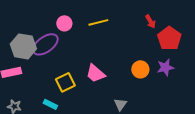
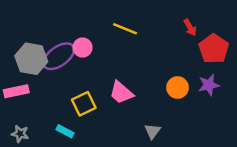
yellow line: (98, 22) -> (125, 29), turned 36
pink circle: (64, 23) -> (82, 48), moved

